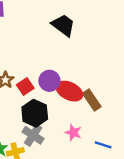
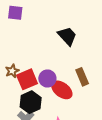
red square: (25, 87) -> (27, 79), size x1.5
brown rectangle: (92, 100) -> (82, 77), moved

